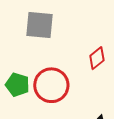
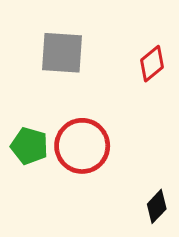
red diamond: (97, 58) -> (152, 64), moved

